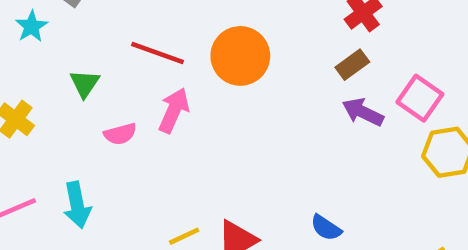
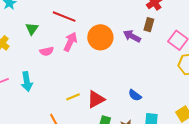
orange circle: (240, 56) -> (100, 37), moved
brown rectangle: (352, 65) -> (149, 25), turned -40
purple arrow: (363, 112) -> (132, 36), moved

